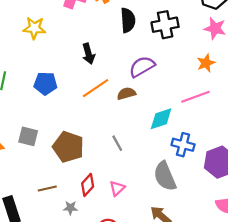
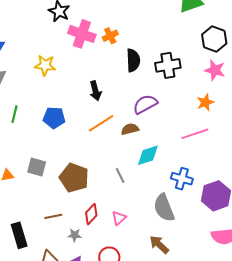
cyan diamond: (161, 119) -> (148, 155), moved

